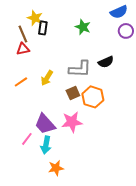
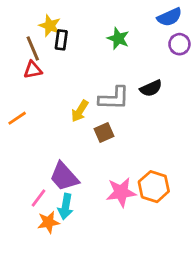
yellow arrow: (47, 78) -> (80, 111), moved
orange line: (21, 82) -> (17, 118), moved
orange hexagon: (93, 97) -> (154, 187), moved
pink star: (72, 122) -> (121, 192), moved
orange star: (56, 168) -> (48, 222), moved

